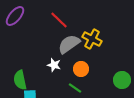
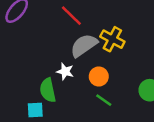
green semicircle: (20, 80) -> (48, 90), moved
green line: (75, 88) -> (104, 100), moved

